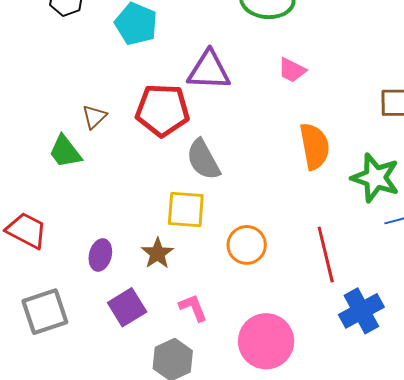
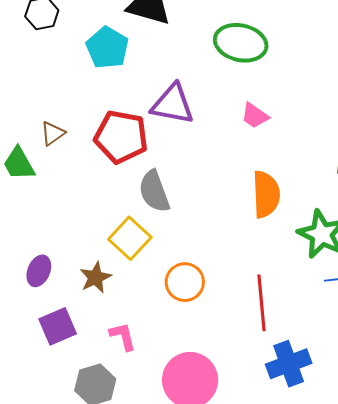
yellow square: (186, 209) -> (130, 238), turned 30

